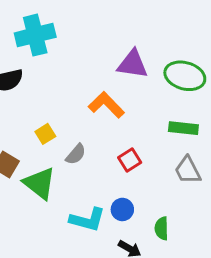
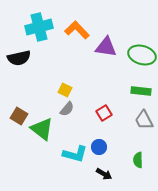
orange L-shape: (106, 105) -> (77, 30), moved
yellow square: (45, 134) -> (65, 90), moved, turned -32
green semicircle: (162, 228) -> (138, 160), moved

